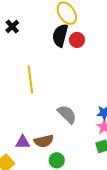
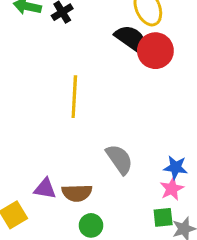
black semicircle: (60, 35) -> (131, 39), turned 100
red circle: (77, 40) -> (155, 51), size x1.5

